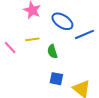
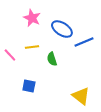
blue square: (56, 79) -> (29, 86), moved

